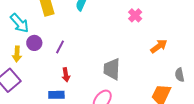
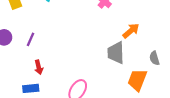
gray trapezoid: (112, 69) -> (116, 53), moved

